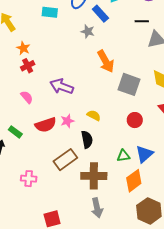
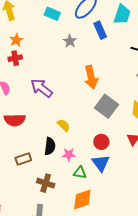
gray star: (88, 31) -> (70, 41), moved
pink star: (67, 121) -> (69, 155), moved
blue triangle: (144, 154) -> (101, 163), moved, turned -42
brown rectangle: (65, 160) -> (23, 159), size x0.7
brown cross: (94, 176) -> (46, 183), size x0.7

